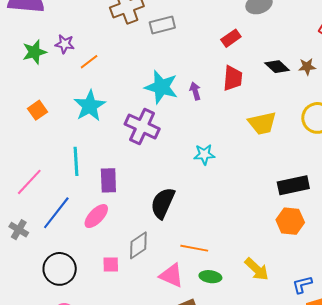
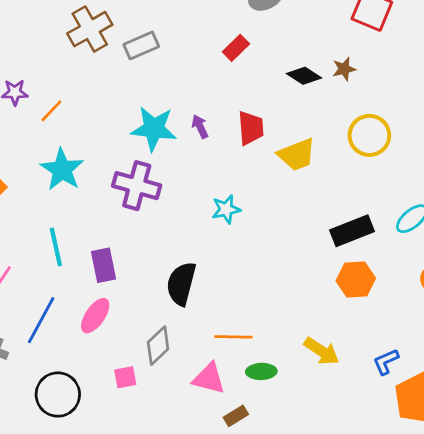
red trapezoid: (233, 78) -> (251, 128), moved

